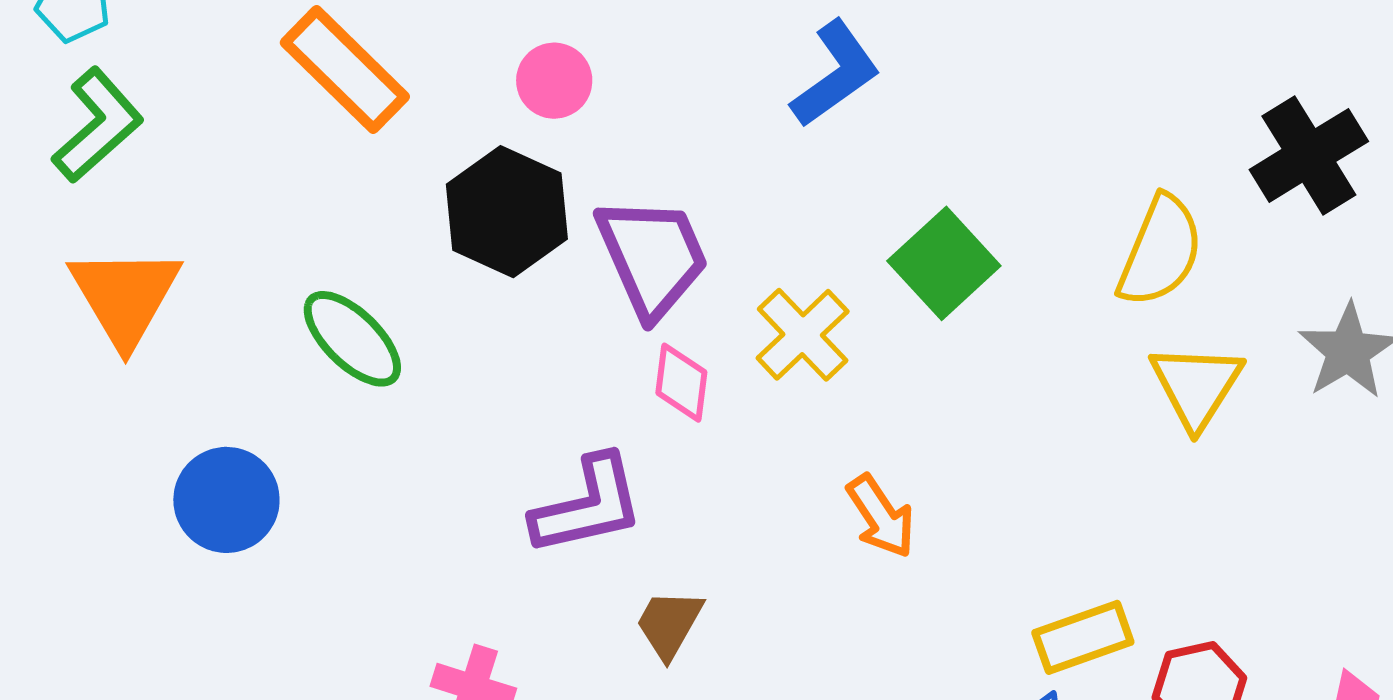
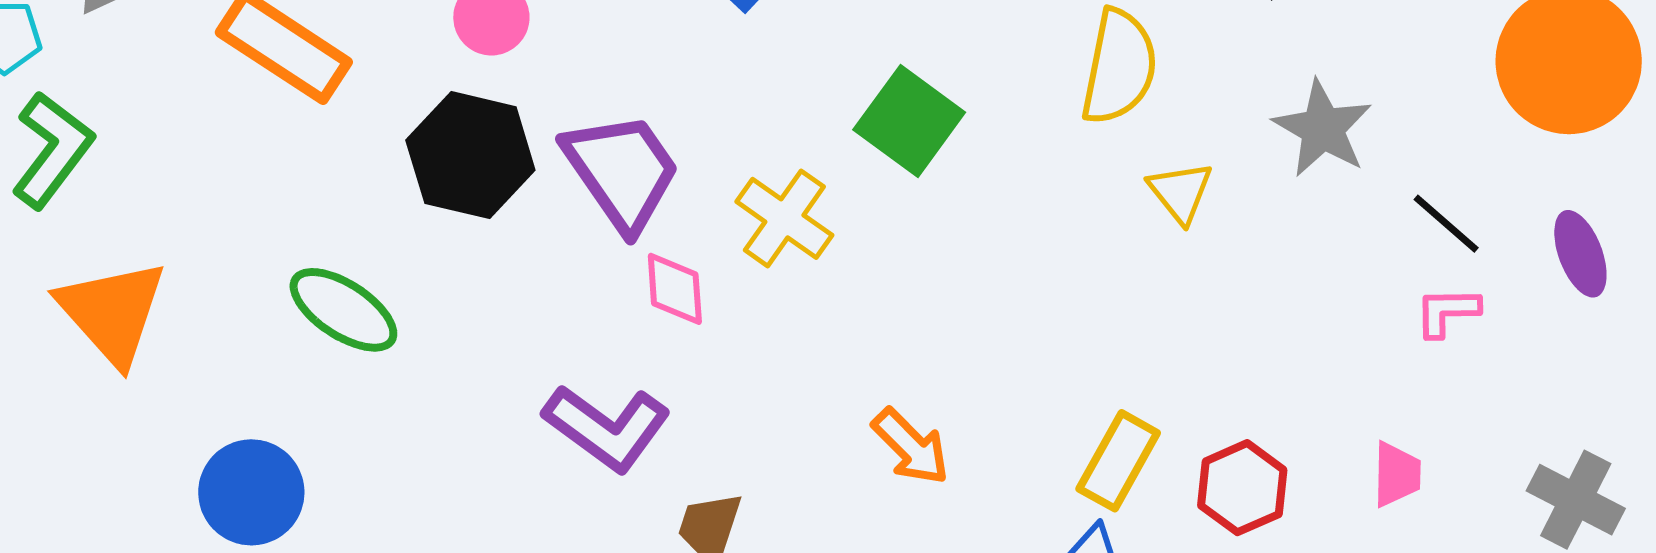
yellow triangle: (1196, 386) -> (1180, 192), size x0.7
purple L-shape: (588, 506) -> (607, 428), turned 60
orange arrow: (881, 516) -> (911, 447), moved
yellow rectangle: (1083, 637) -> (1118, 461), turned -30

